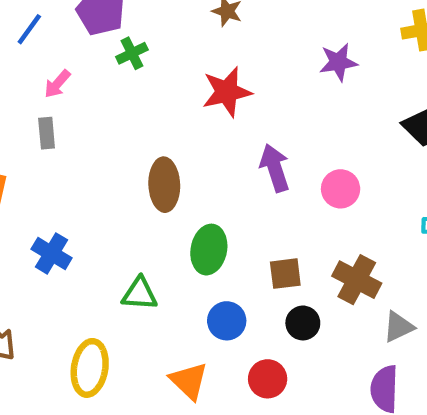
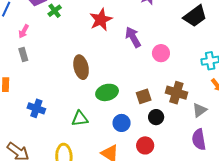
purple arrow: (275, 168) -> (133, 37), moved
green ellipse: (209, 250) -> (107, 92), turned 75

